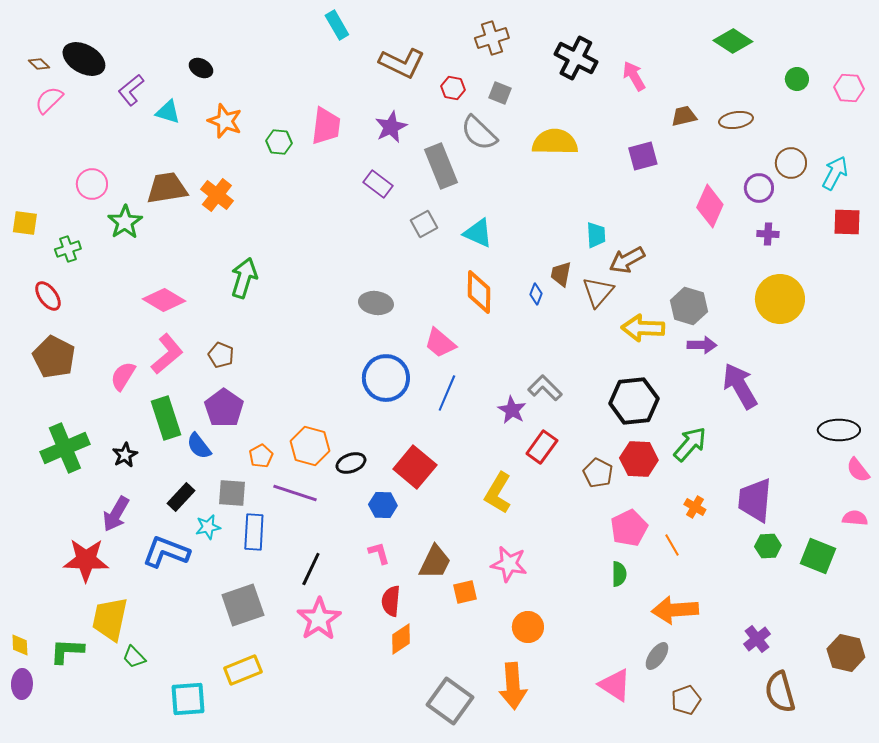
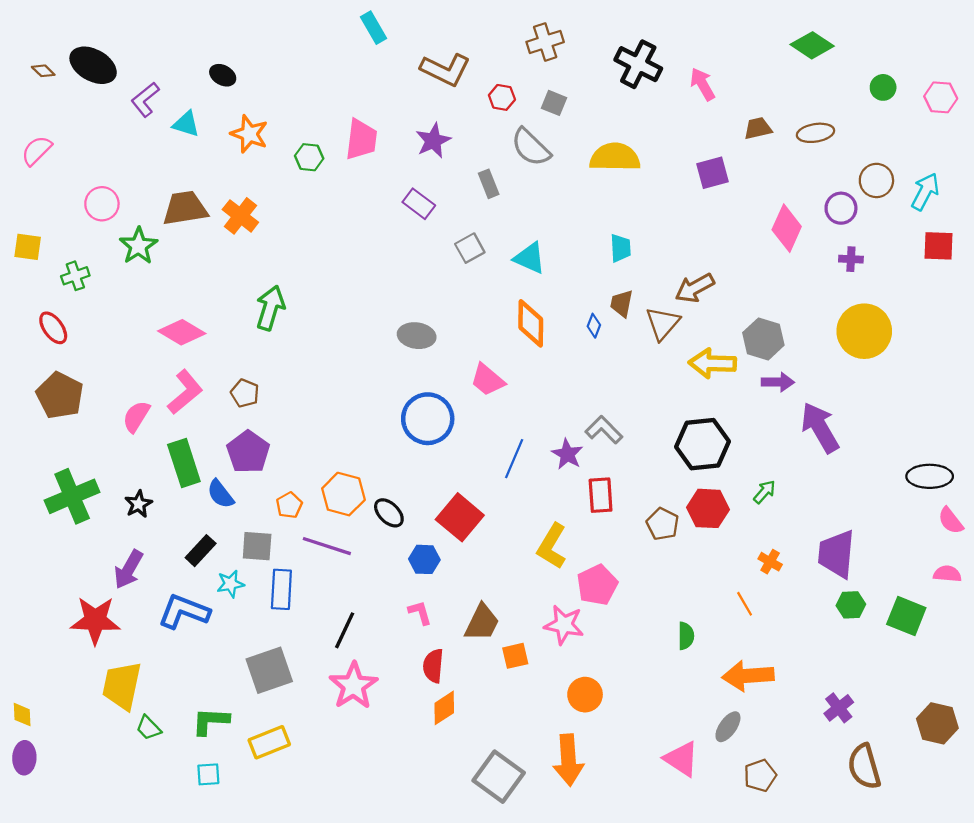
pink semicircle: (49, 100) -> (37, 151), moved
gray rectangle: (441, 166) -> (489, 184), size x0.6
cyan trapezoid: (596, 235) -> (620, 248), moved
blue line: (447, 393) -> (514, 459), moved
green arrow: (690, 444) -> (765, 492), size x0.6
red rectangle: (542, 447) -> (601, 495), turned -40
black ellipse: (351, 463) -> (389, 513), turned 64
pink pentagon: (629, 528) -> (597, 585), moved
green L-shape: (67, 651) -> (211, 721), moved
cyan square: (188, 699) -> (208, 774), size x0.6

